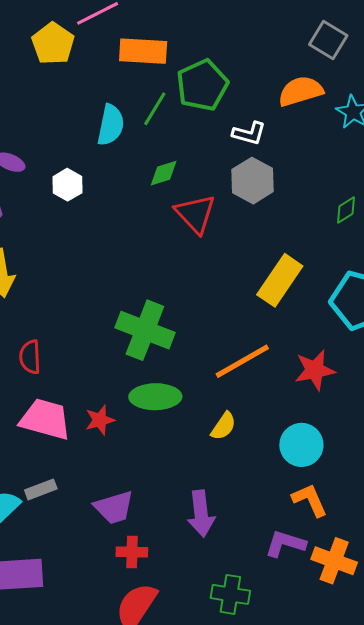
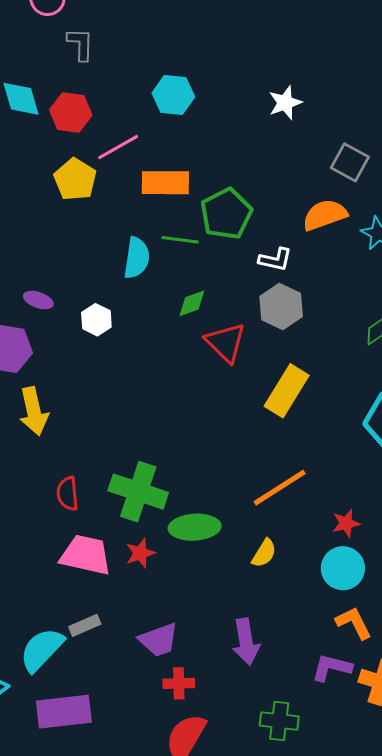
green line: (155, 109) -> (180, 240), turned 69
yellow rectangle: (280, 280) -> (287, 391), moved
green cross: (145, 330) -> (138, 492), moved
red star: (315, 370) -> (346, 523), moved, size x0.7

